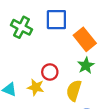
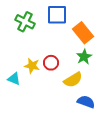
yellow star: (36, 87) -> (32, 66), moved
yellow semicircle: (74, 91) -> (73, 80), turned -138

